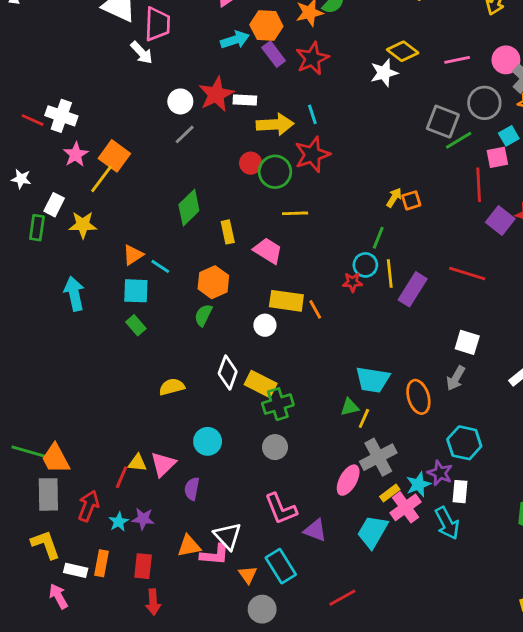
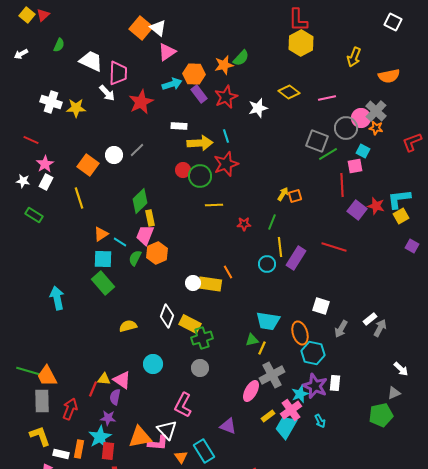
pink circle: (506, 60) -> (361, 118), moved
white star: (384, 73) -> (258, 108), moved
red star: (216, 94) -> (141, 102), moved
white circle: (180, 101) -> (114, 155), moved
white cross: (61, 116) -> (51, 102), moved
cyan square: (509, 136) -> (363, 151), turned -32
pink star: (76, 155) -> (45, 164), moved
yellow line: (101, 179) -> (79, 198), moved, turned -55
white rectangle: (54, 205) -> (46, 182), moved
yellow star: (83, 225) -> (76, 108), moved
green rectangle: (37, 228) -> (34, 215), turned -66
yellow rectangle: (228, 232) -> (150, 218), moved
pink trapezoid: (268, 251) -> (145, 235), moved, turned -100
cyan circle: (365, 265) -> (267, 264), moved
red star: (352, 282) -> (244, 224), moved
cyan arrow: (74, 294) -> (57, 298), moved
yellow rectangle: (286, 301) -> (210, 284), moved
green semicircle: (203, 315) -> (135, 258), moved
green rectangle: (136, 325) -> (103, 283), size x1.6
white square: (467, 342) -> (321, 306), moved
gray arrow: (456, 378) -> (341, 329), moved
cyan hexagon: (464, 443) -> (313, 353), moved
pink triangle: (163, 464) -> (122, 380), turned -42
purple star: (440, 473) -> (315, 386), size x1.4
purple semicircle: (192, 489) -> (115, 397), moved
white rectangle: (460, 492) -> (335, 383), moved
yellow rectangle: (390, 493) -> (268, 416), moved
pink L-shape: (281, 509) -> (183, 405), moved, turned 50
cyan star: (119, 522) -> (100, 437), moved, size x1.6
cyan arrow: (447, 523) -> (320, 421), size x0.6
cyan trapezoid: (373, 532) -> (286, 427), moved
orange triangle: (189, 546) -> (140, 437), size x1.4

